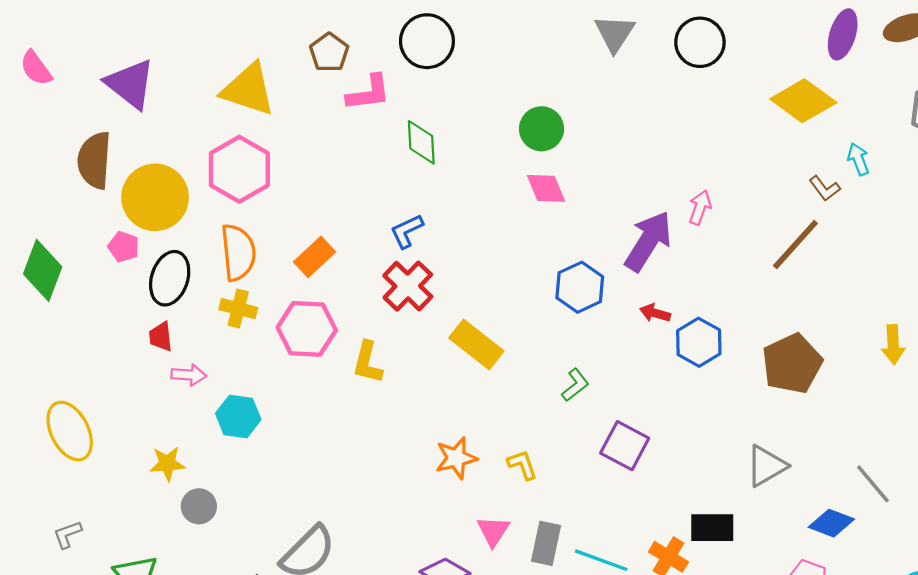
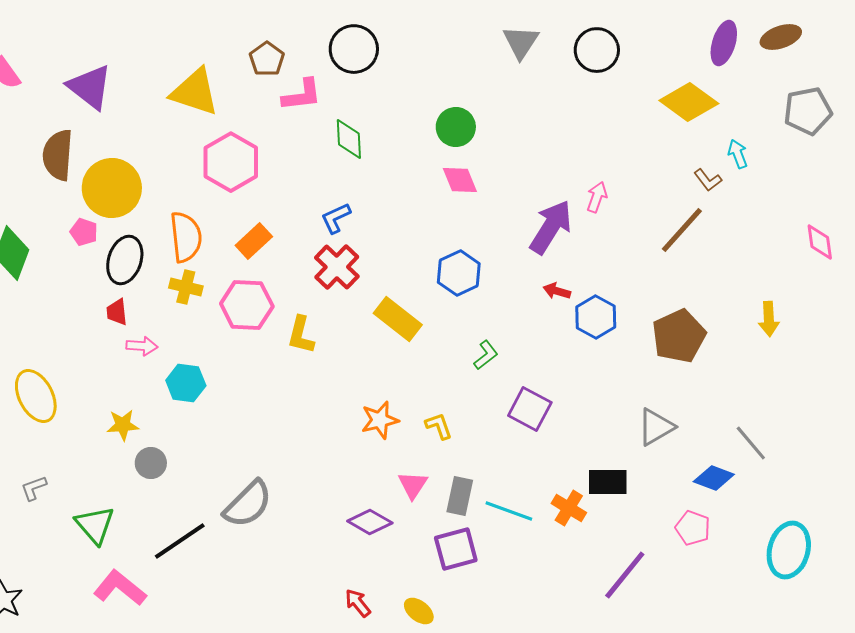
pink hexagon: (239, 169) -> (231, 162), moved
blue hexagon: (580, 287) -> (459, 273), moved

